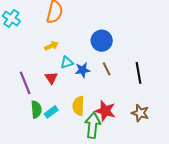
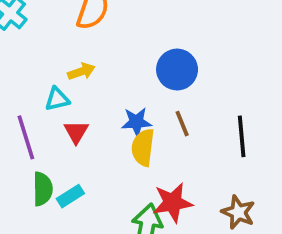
cyan triangle: (67, 62) -> (57, 99), moved
yellow semicircle: (78, 106) -> (143, 147), moved
red star: (105, 111) -> (173, 203), turned -30

